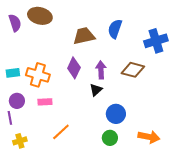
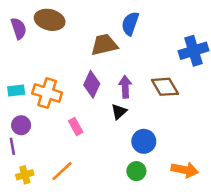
blue semicircle: (115, 29) -> (130, 24), moved
brown diamond: (133, 70) -> (165, 87), turned 45
pink rectangle: (45, 102) -> (76, 126), moved, turned 64
orange line: (61, 132) -> (62, 171), moved

